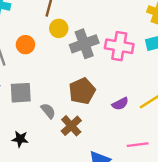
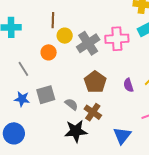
orange circle: (25, 45) -> (49, 52), moved
purple semicircle: (120, 104) -> (128, 85), turned 112
black star: (20, 139) -> (76, 131), moved, size x1.6

